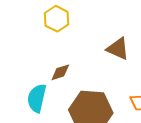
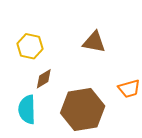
yellow hexagon: (56, 19) -> (30, 46), moved

